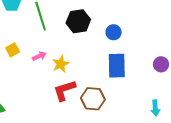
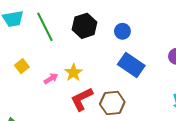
pink arrow: (39, 56) -> (51, 78), moved
blue rectangle: (117, 66) -> (131, 65), turned -45

